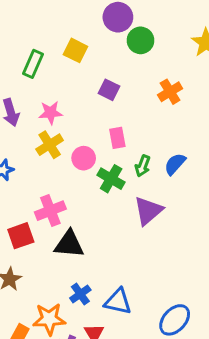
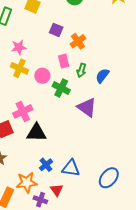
orange cross: (170, 92) -> (78, 41), moved
yellow cross: (50, 145) -> (19, 68), turned -30
green arrow: (143, 166) -> (81, 70), moved
purple triangle: (148, 211) -> (87, 107), turned -40

